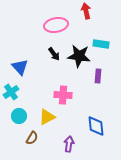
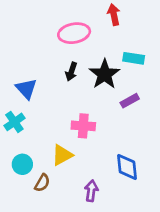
black arrow: (54, 54) -> (71, 72), turned 56
black star: (79, 56) -> (105, 74), turned 30
purple rectangle: (98, 76) -> (130, 101), turned 56
cyan circle: (19, 116) -> (22, 164), moved

